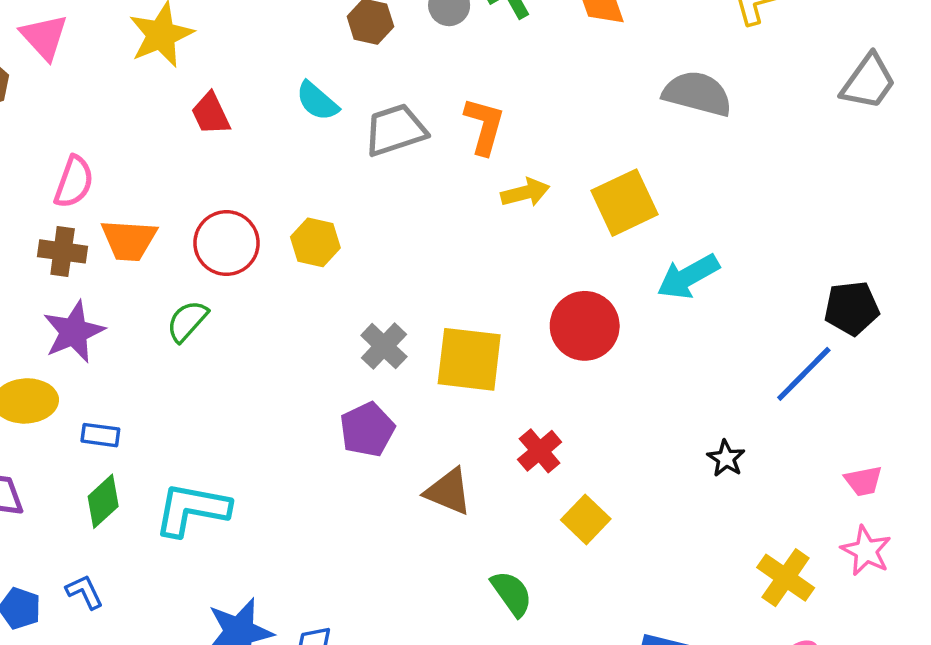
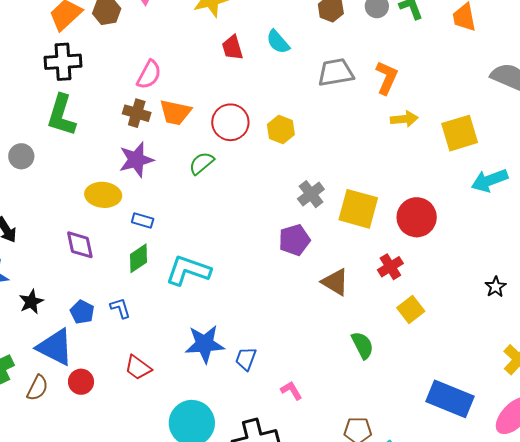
cyan semicircle: (317, 101) -> (278, 42), moved
red circle: (585, 326) -> (417, 217), moved

